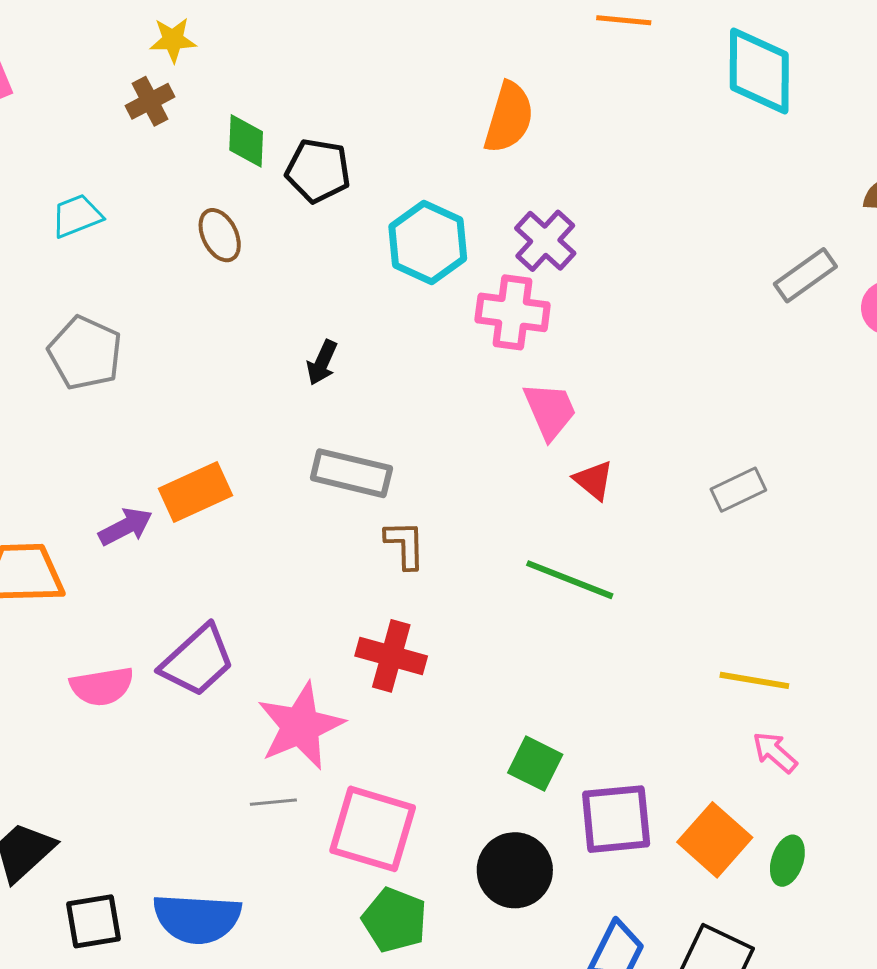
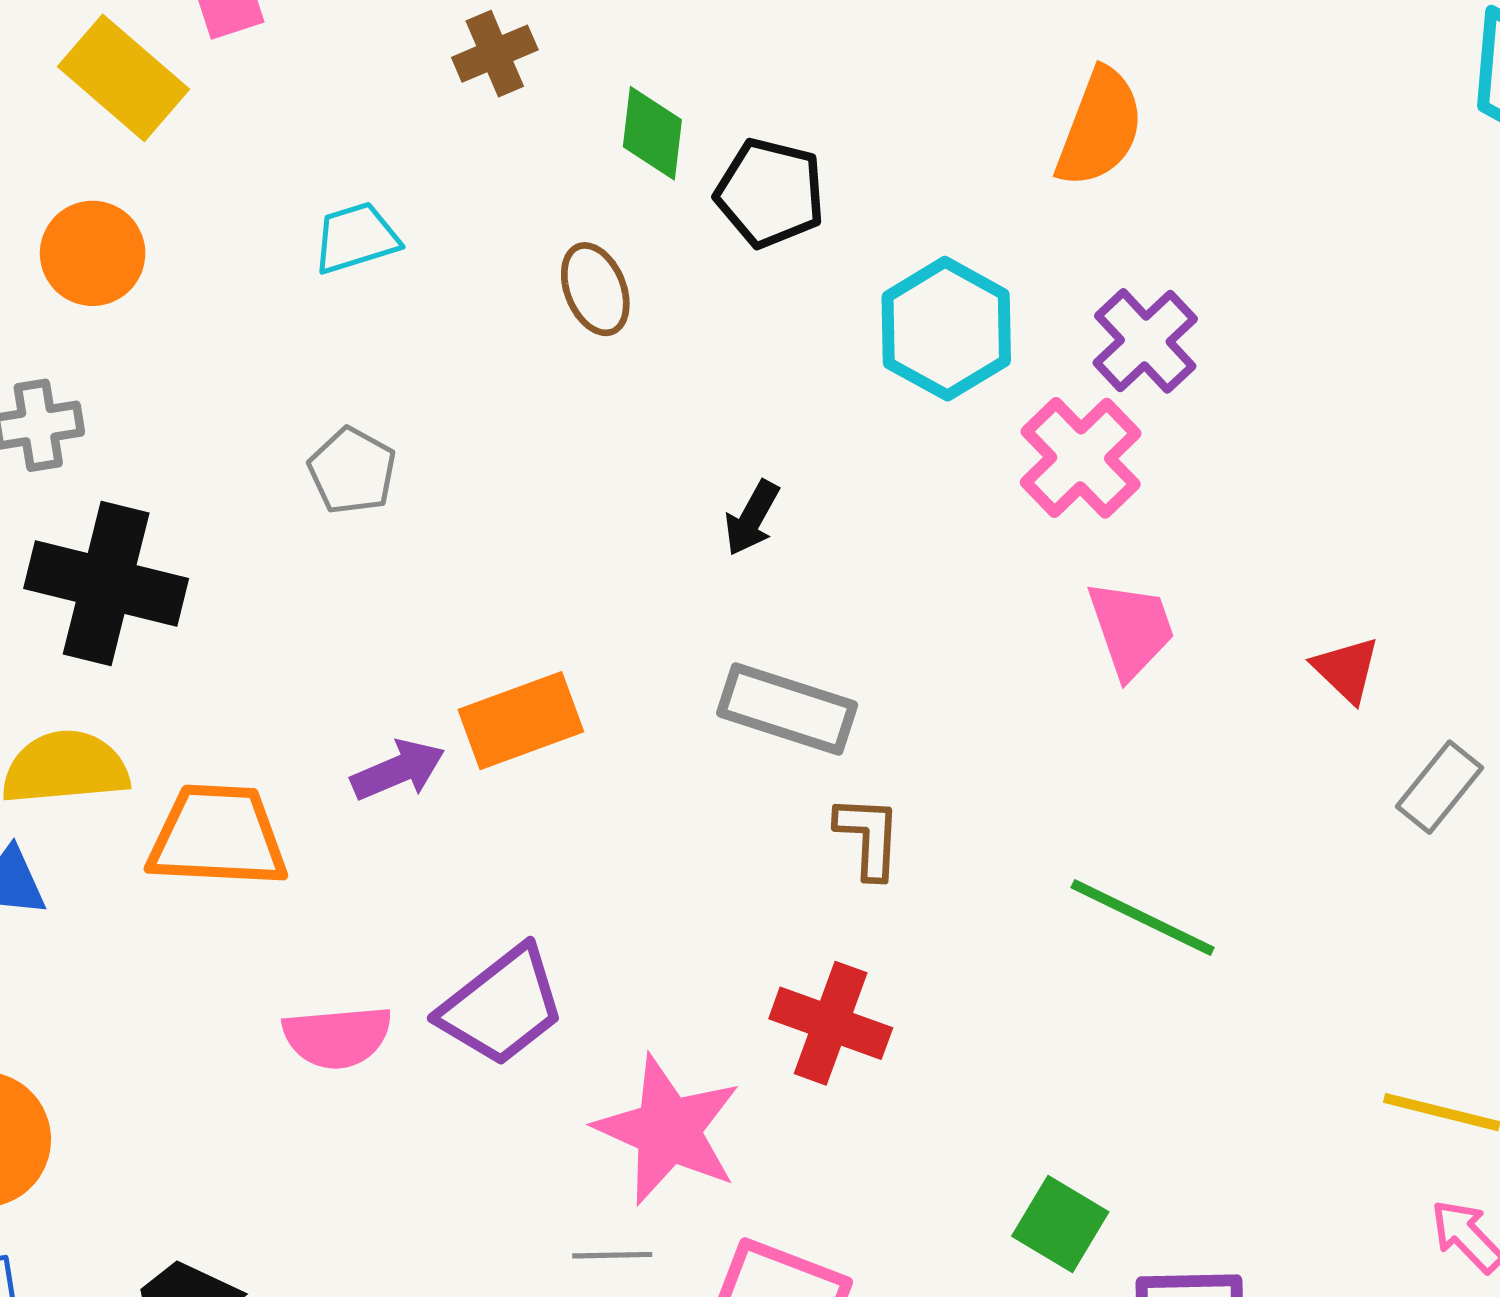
pink cross: (513, 312) -> (1081, 458), turned 34
gray pentagon: (85, 353) -> (352, 471), size x0.7
red triangle: (594, 480) -> (1346, 669), moved
gray rectangle: (738, 490) -> (1439, 787), turned -30
pink star: (300, 726) -> (668, 1130), turned -30

